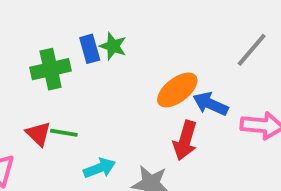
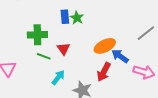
green cross: (51, 69) -> (37, 35), moved
red triangle: (38, 134) -> (63, 49), moved
cyan arrow: (99, 168) -> (58, 77), turned -42

